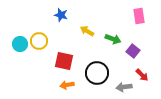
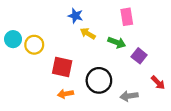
blue star: (61, 15) -> (76, 16), moved
pink rectangle: (139, 16) -> (127, 17), moved
cyan circle: (20, 44) -> (13, 39), moved
red arrow: (142, 75) -> (158, 83), moved

